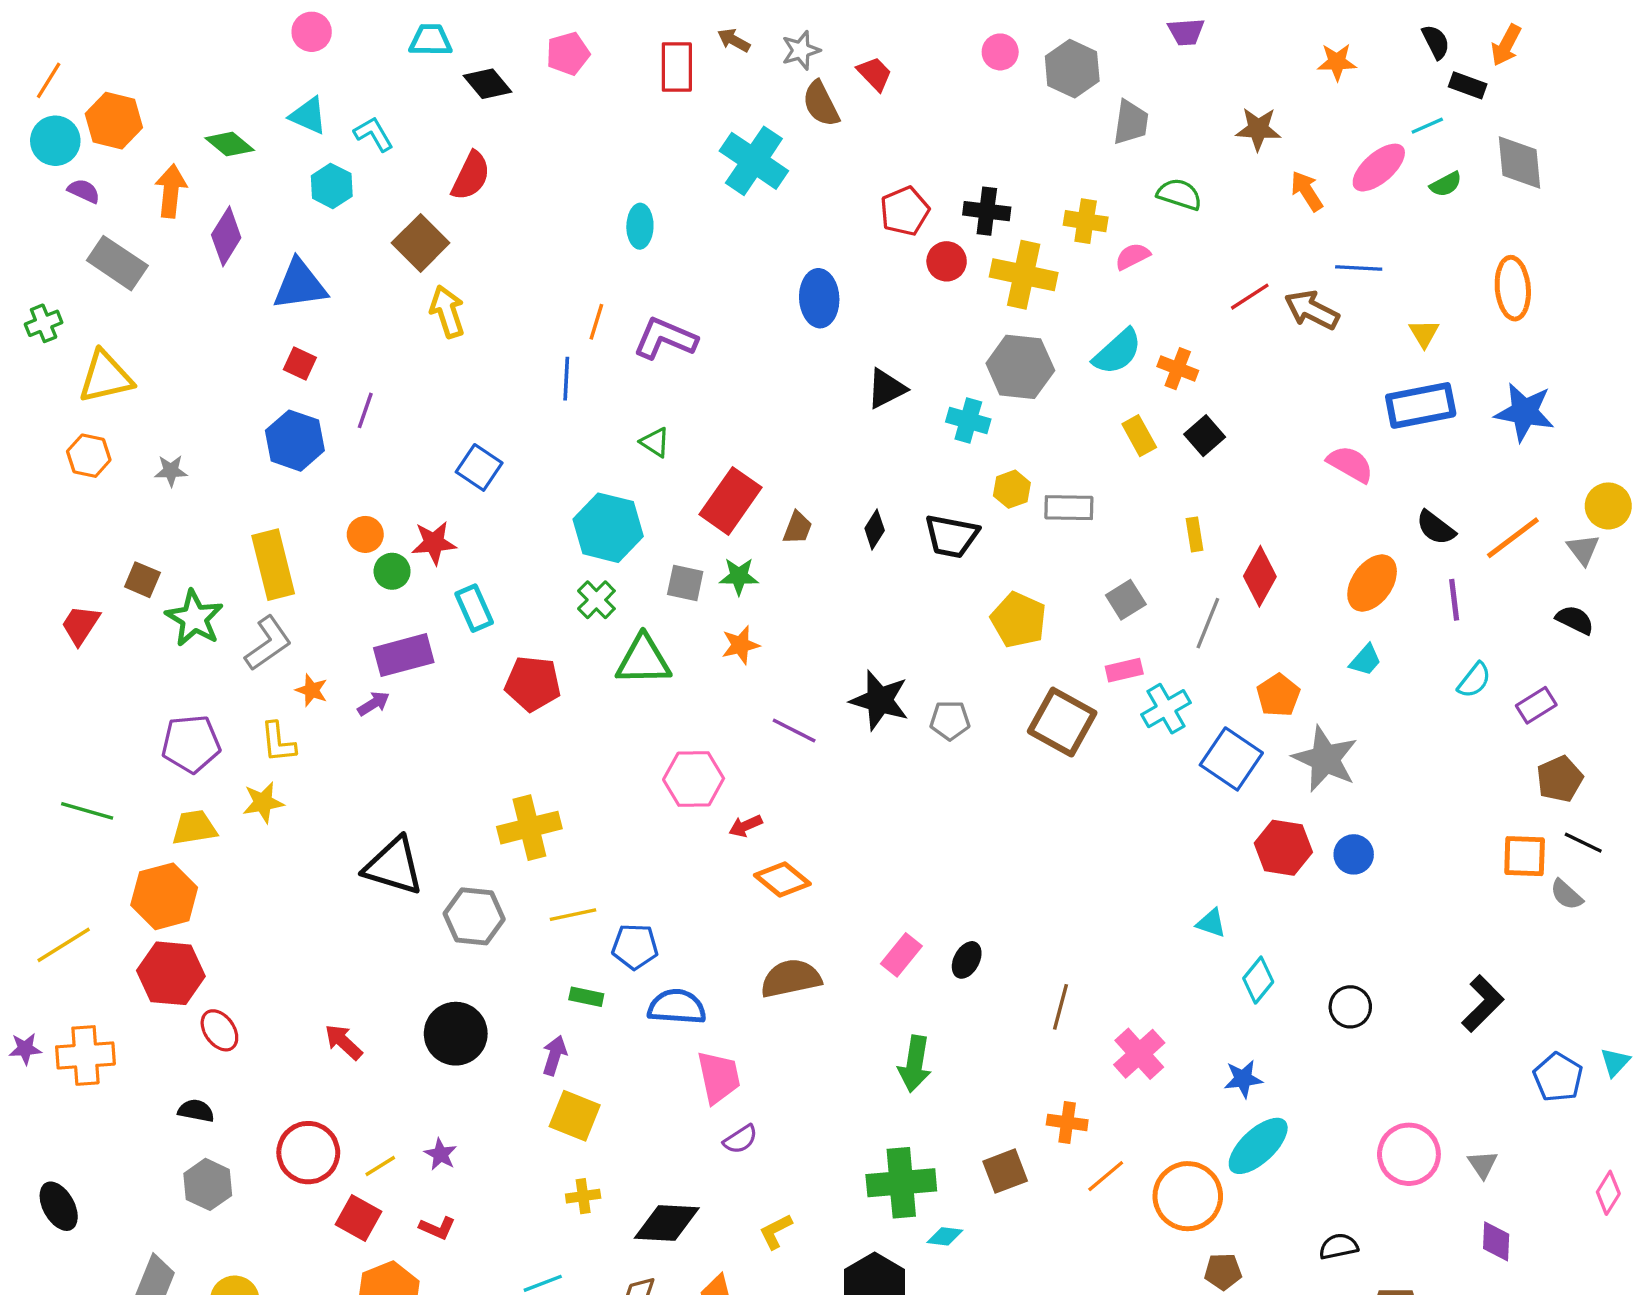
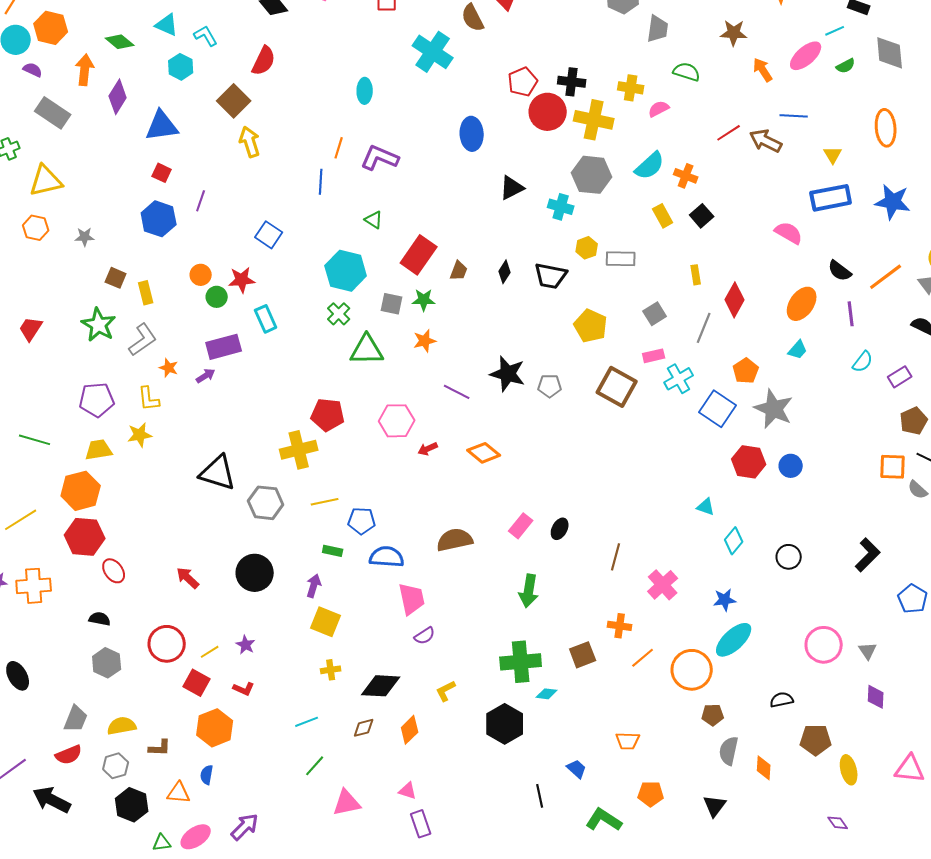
red circle: (947, 261) -> (548, 112), size x1.6
yellow rectangle: (273, 565) -> (146, 293), size x0.6
brown square: (142, 580) -> (116, 278), moved
red pentagon: (533, 684) -> (328, 415), moved
orange diamond: (782, 880) -> (484, 453), moved

